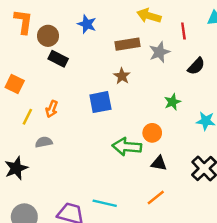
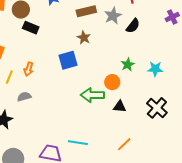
black semicircle: (196, 66) -> (133, 26), moved
green star: (172, 102) -> (128, 65), moved
orange line: (156, 197) -> (124, 144), moved

